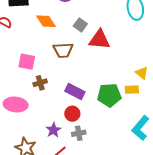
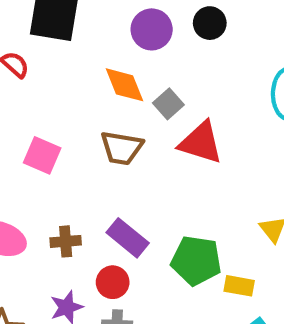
orange diamond: (46, 21) -> (124, 85), moved
brown cross: (40, 83) -> (66, 241), moved
yellow rectangle: (132, 90) -> (239, 286), moved

